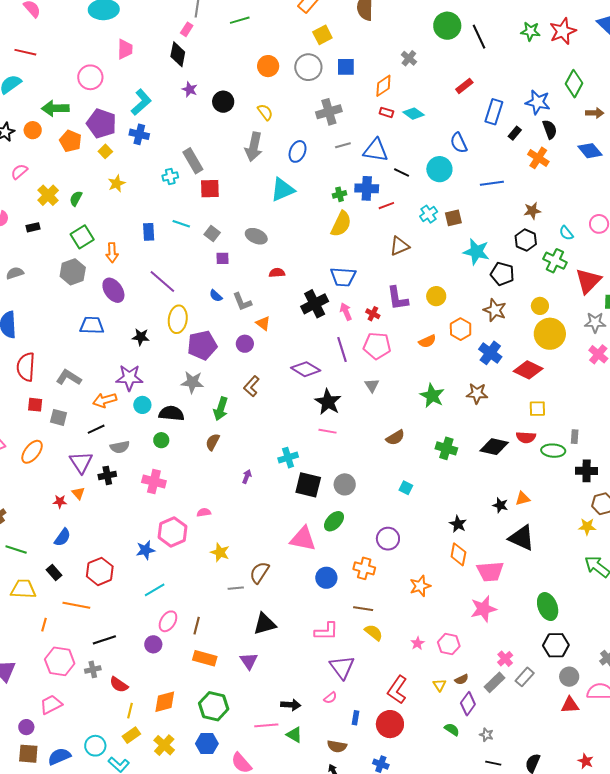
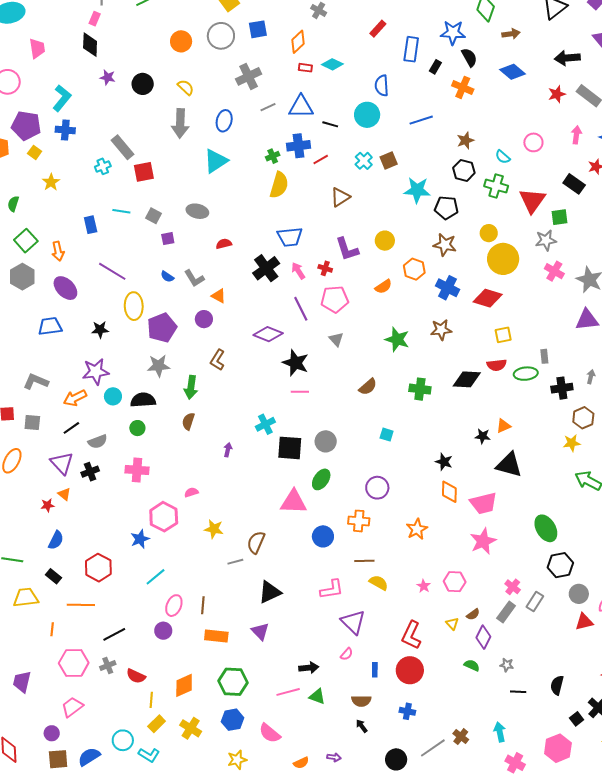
blue semicircle: (459, 143) -> (382, 86), turned 30

